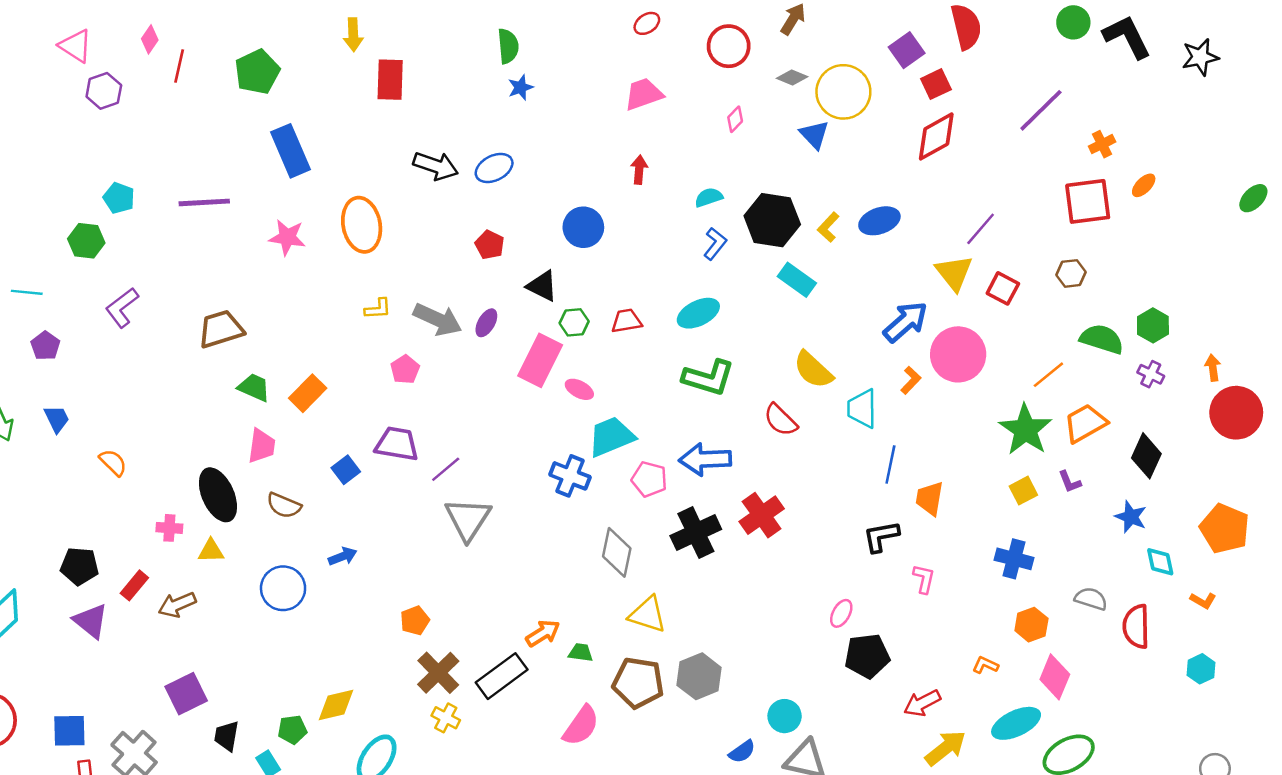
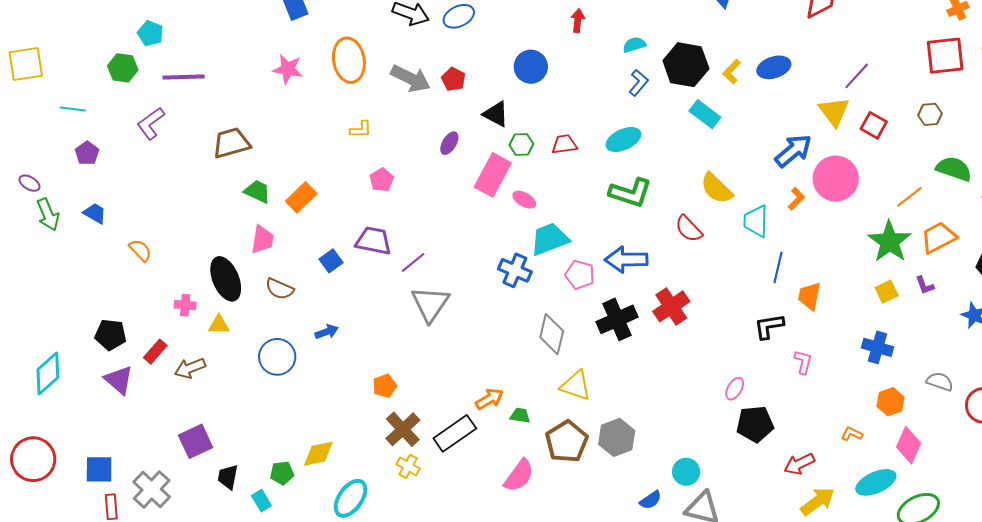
purple line: (204, 202) -> (184, 77), moved
gray arrow: (438, 319) -> (411, 78), moved
blue trapezoid: (57, 419) -> (95, 213), turned -35
brown pentagon: (638, 683) -> (567, 441), turned 30

